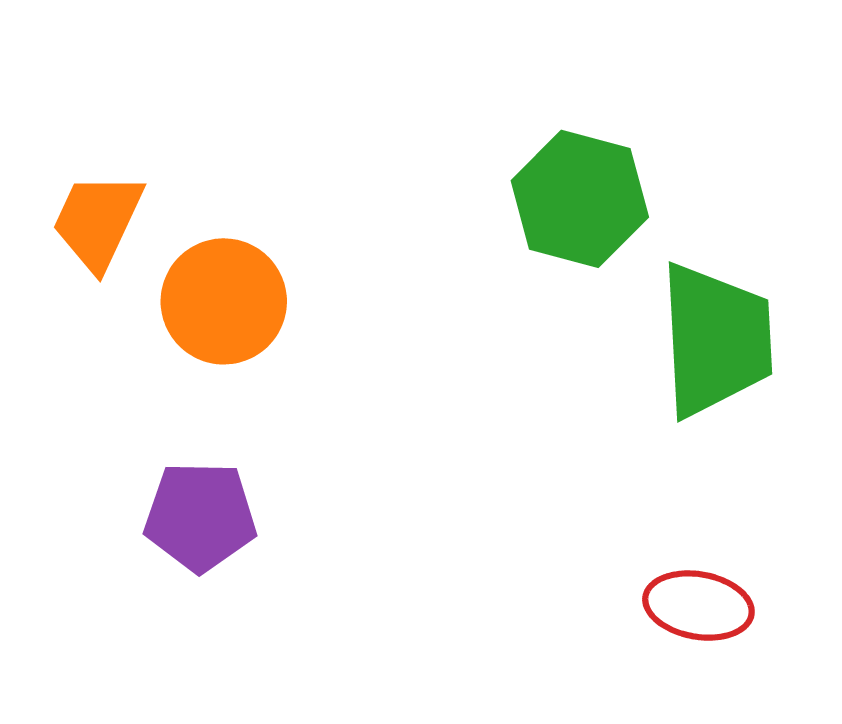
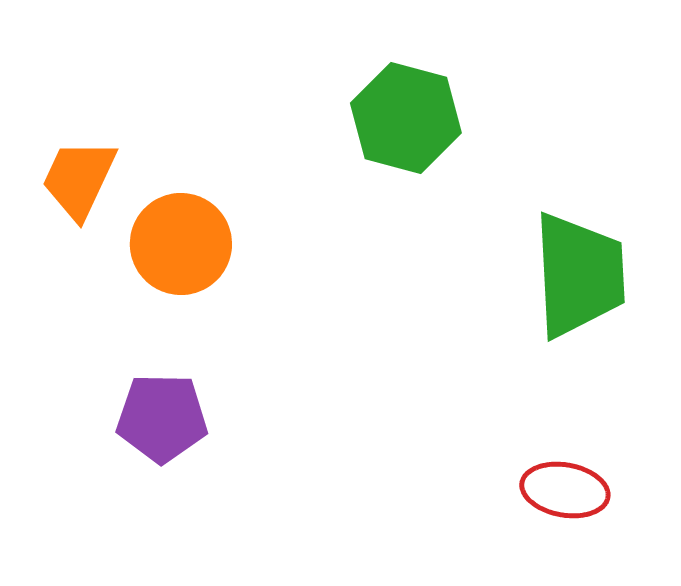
green hexagon: (580, 199) -> (406, 118), moved

